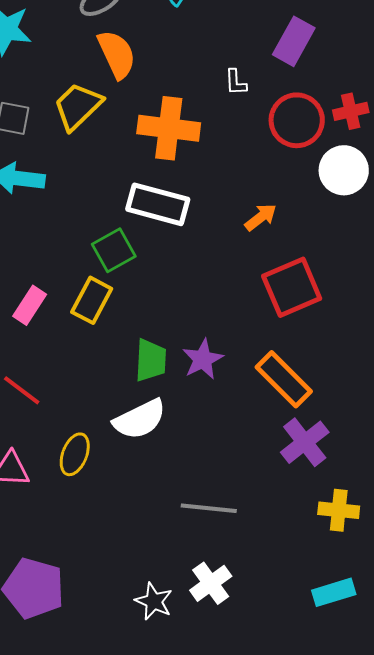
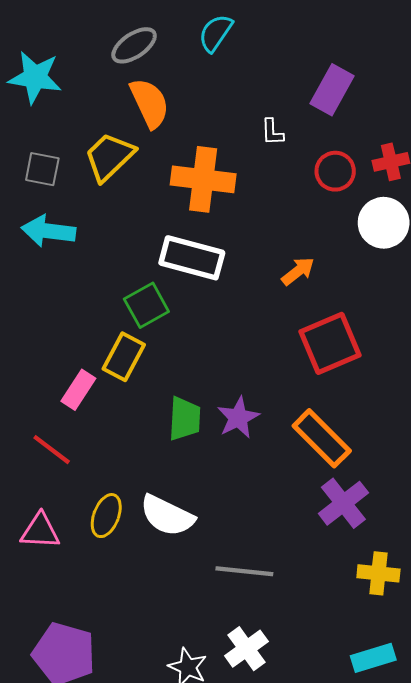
red circle: (297, 120) -> (335, 171), size x0.7
pink rectangle: (30, 305) -> (78, 390), moved
white semicircle: (140, 419) -> (167, 516), moved, turned 52

